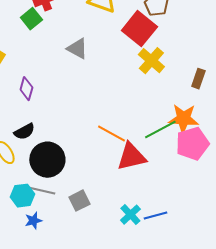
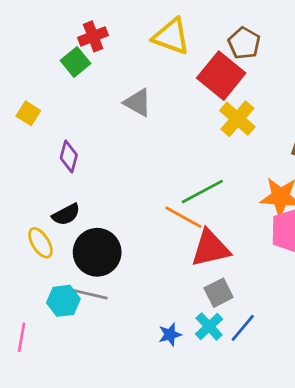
green line: (160, 130) -> (202, 192), moved
gray square: (79, 201) -> (219, 293), moved
blue line: (155, 216) -> (243, 328), turned -35
blue star: (33, 221) -> (170, 335), moved

